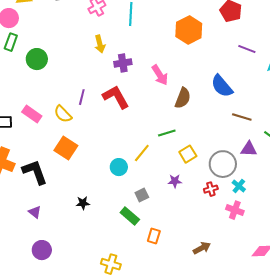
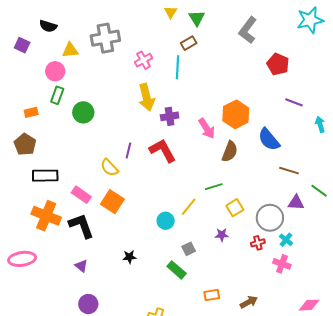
orange hexagon: (189, 30) -> (236, 114), moved
yellow arrow: (100, 44) -> (146, 97), size x1.5
pink rectangle: (32, 114) -> (81, 195), moved
orange rectangle: (154, 236) -> (212, 295), moved, turned 63

